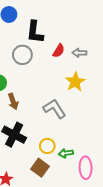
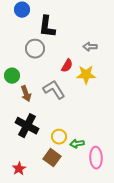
red semicircle: (59, 51) -> (67, 66), moved
yellow star: (75, 82) -> (86, 75), turned 30
gray L-shape: (55, 109) -> (54, 90), moved

